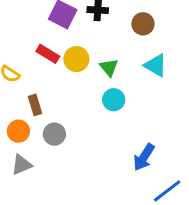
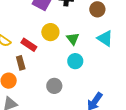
red rectangle: (48, 54) -> (29, 45), moved
gray circle: (54, 134) -> (54, 86), moved

